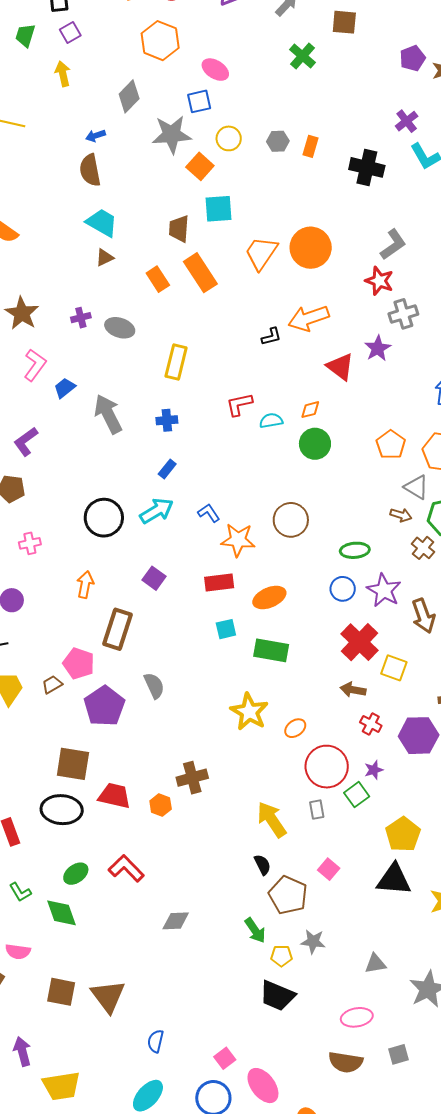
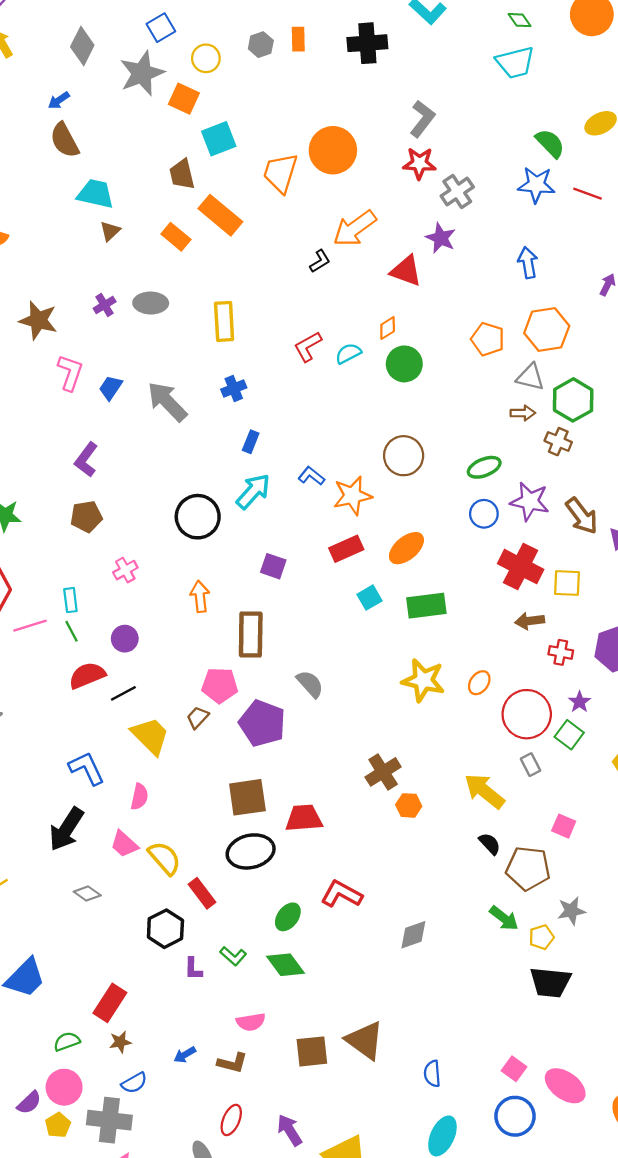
orange hexagon: (161, 805) -> (409, 805), moved

